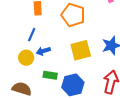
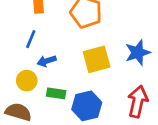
yellow circle: (26, 58) -> (27, 81), moved

